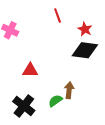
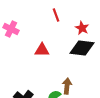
red triangle: (30, 70) -> (42, 50), moved

